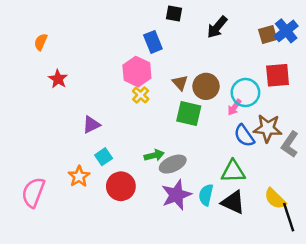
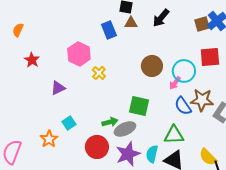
pink hexagon: (137, 72) -> (79, 54), moved
brown triangle: (180, 83) -> (131, 23), moved, turned -48
green square: (189, 113) -> (139, 106), moved
purple triangle: (91, 125) -> (58, 88), moved
red circle: (121, 186) -> (97, 147), moved

